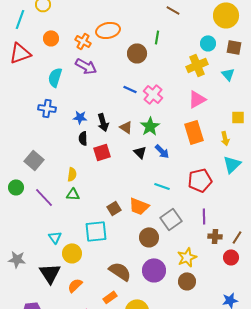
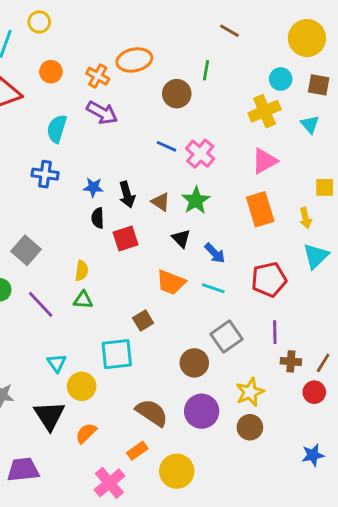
blue arrow: (162, 151) -> (215, 253), moved
orange trapezoid: (139, 206) -> (171, 282), moved

